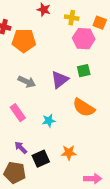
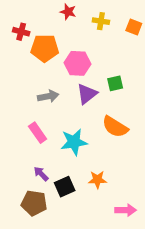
pink hexagon: (84, 39) -> (77, 63), moved
gray arrow: (27, 82) -> (48, 96), turned -36
cyan star: (49, 121) -> (74, 142), size x1.6

